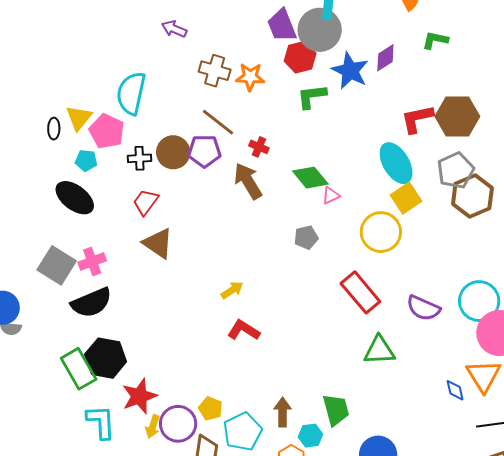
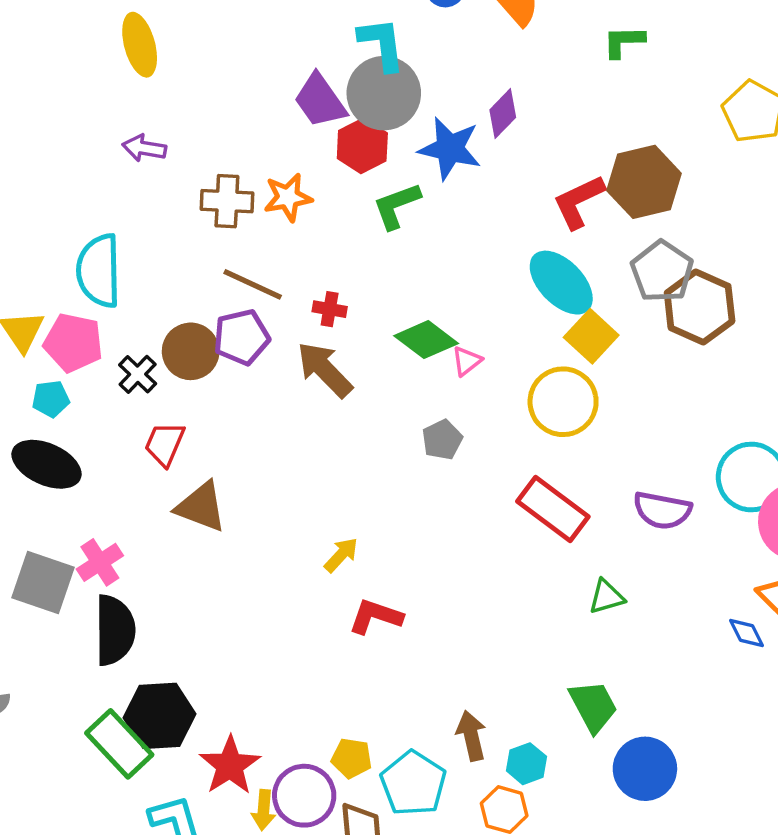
green L-shape: (435, 40) -> (624, 41), moved
black cross: (139, 158) -> (138, 374), turned -30
black semicircle: (91, 303) -> (115, 630), turned -54
green triangle: (379, 350) -> (607, 597), size x0.7
green trapezoid: (336, 410) -> (593, 706), moved

